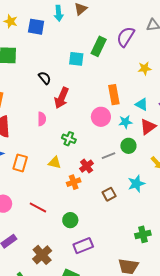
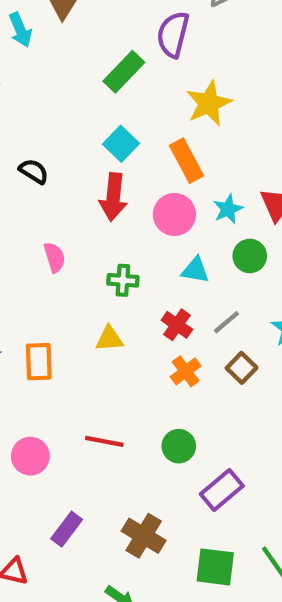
green rectangle: (99, 46) -> (124, 72), turned 36
cyan square: (76, 59) -> (121, 144), moved, turned -35
yellow star: (145, 68) -> (209, 103), moved, size x1.5
red arrow: (62, 98) -> (113, 197), moved
cyan triangle: (142, 104) -> (195, 270), moved
gray line: (109, 156) -> (226, 322), moved
orange cross: (74, 182) -> (186, 371), moved

